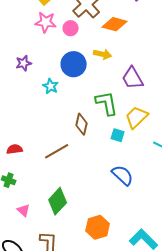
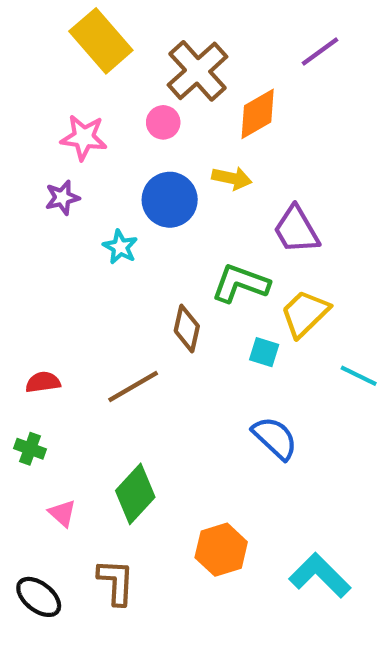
pink star: (46, 22) -> (84, 137), moved
orange diamond: (115, 24) -> (258, 114), turned -45
green L-shape: (107, 103) -> (240, 283), turned -60

